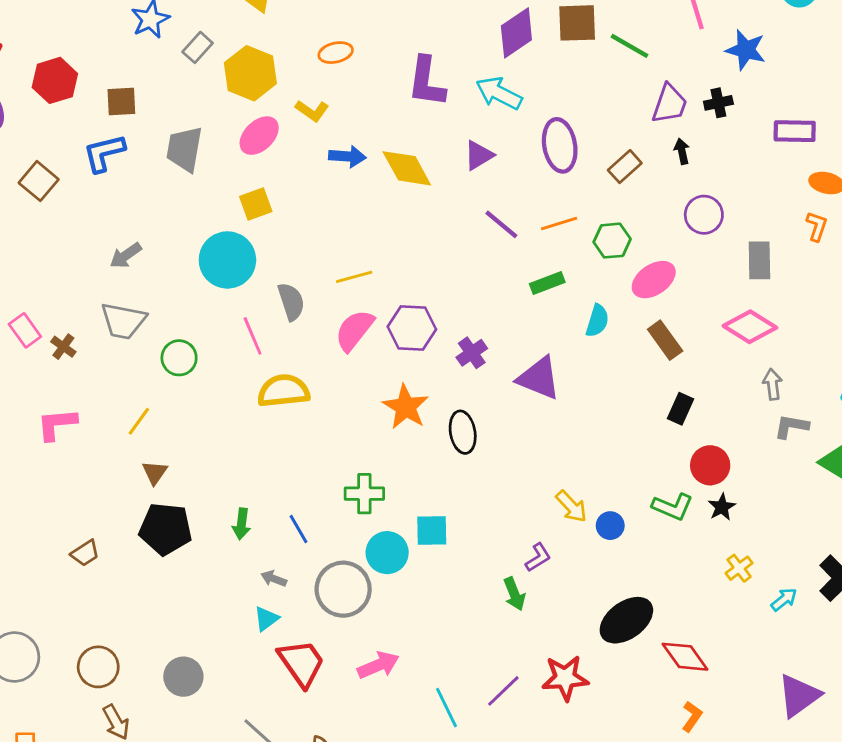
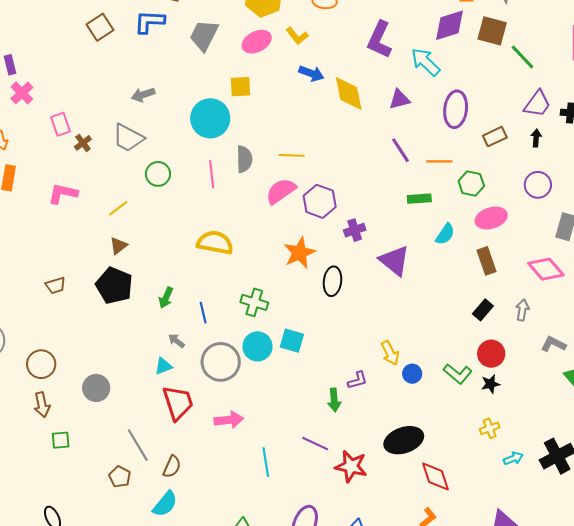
gray arrow: (772, 384) -> (522, 310), moved
yellow semicircle: (283, 391) -> (215, 243), moved
purple line: (503, 691) -> (315, 444), moved, turned 52

